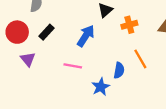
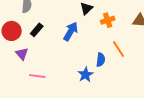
pink line: (73, 66) -> (37, 76), moved

